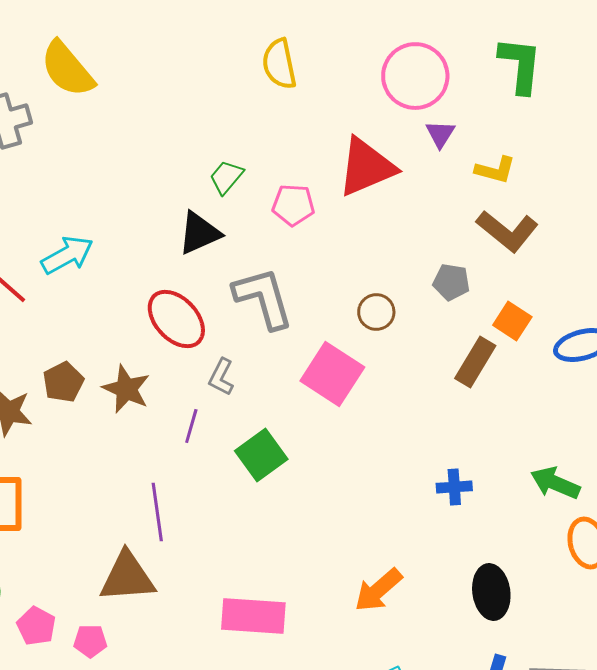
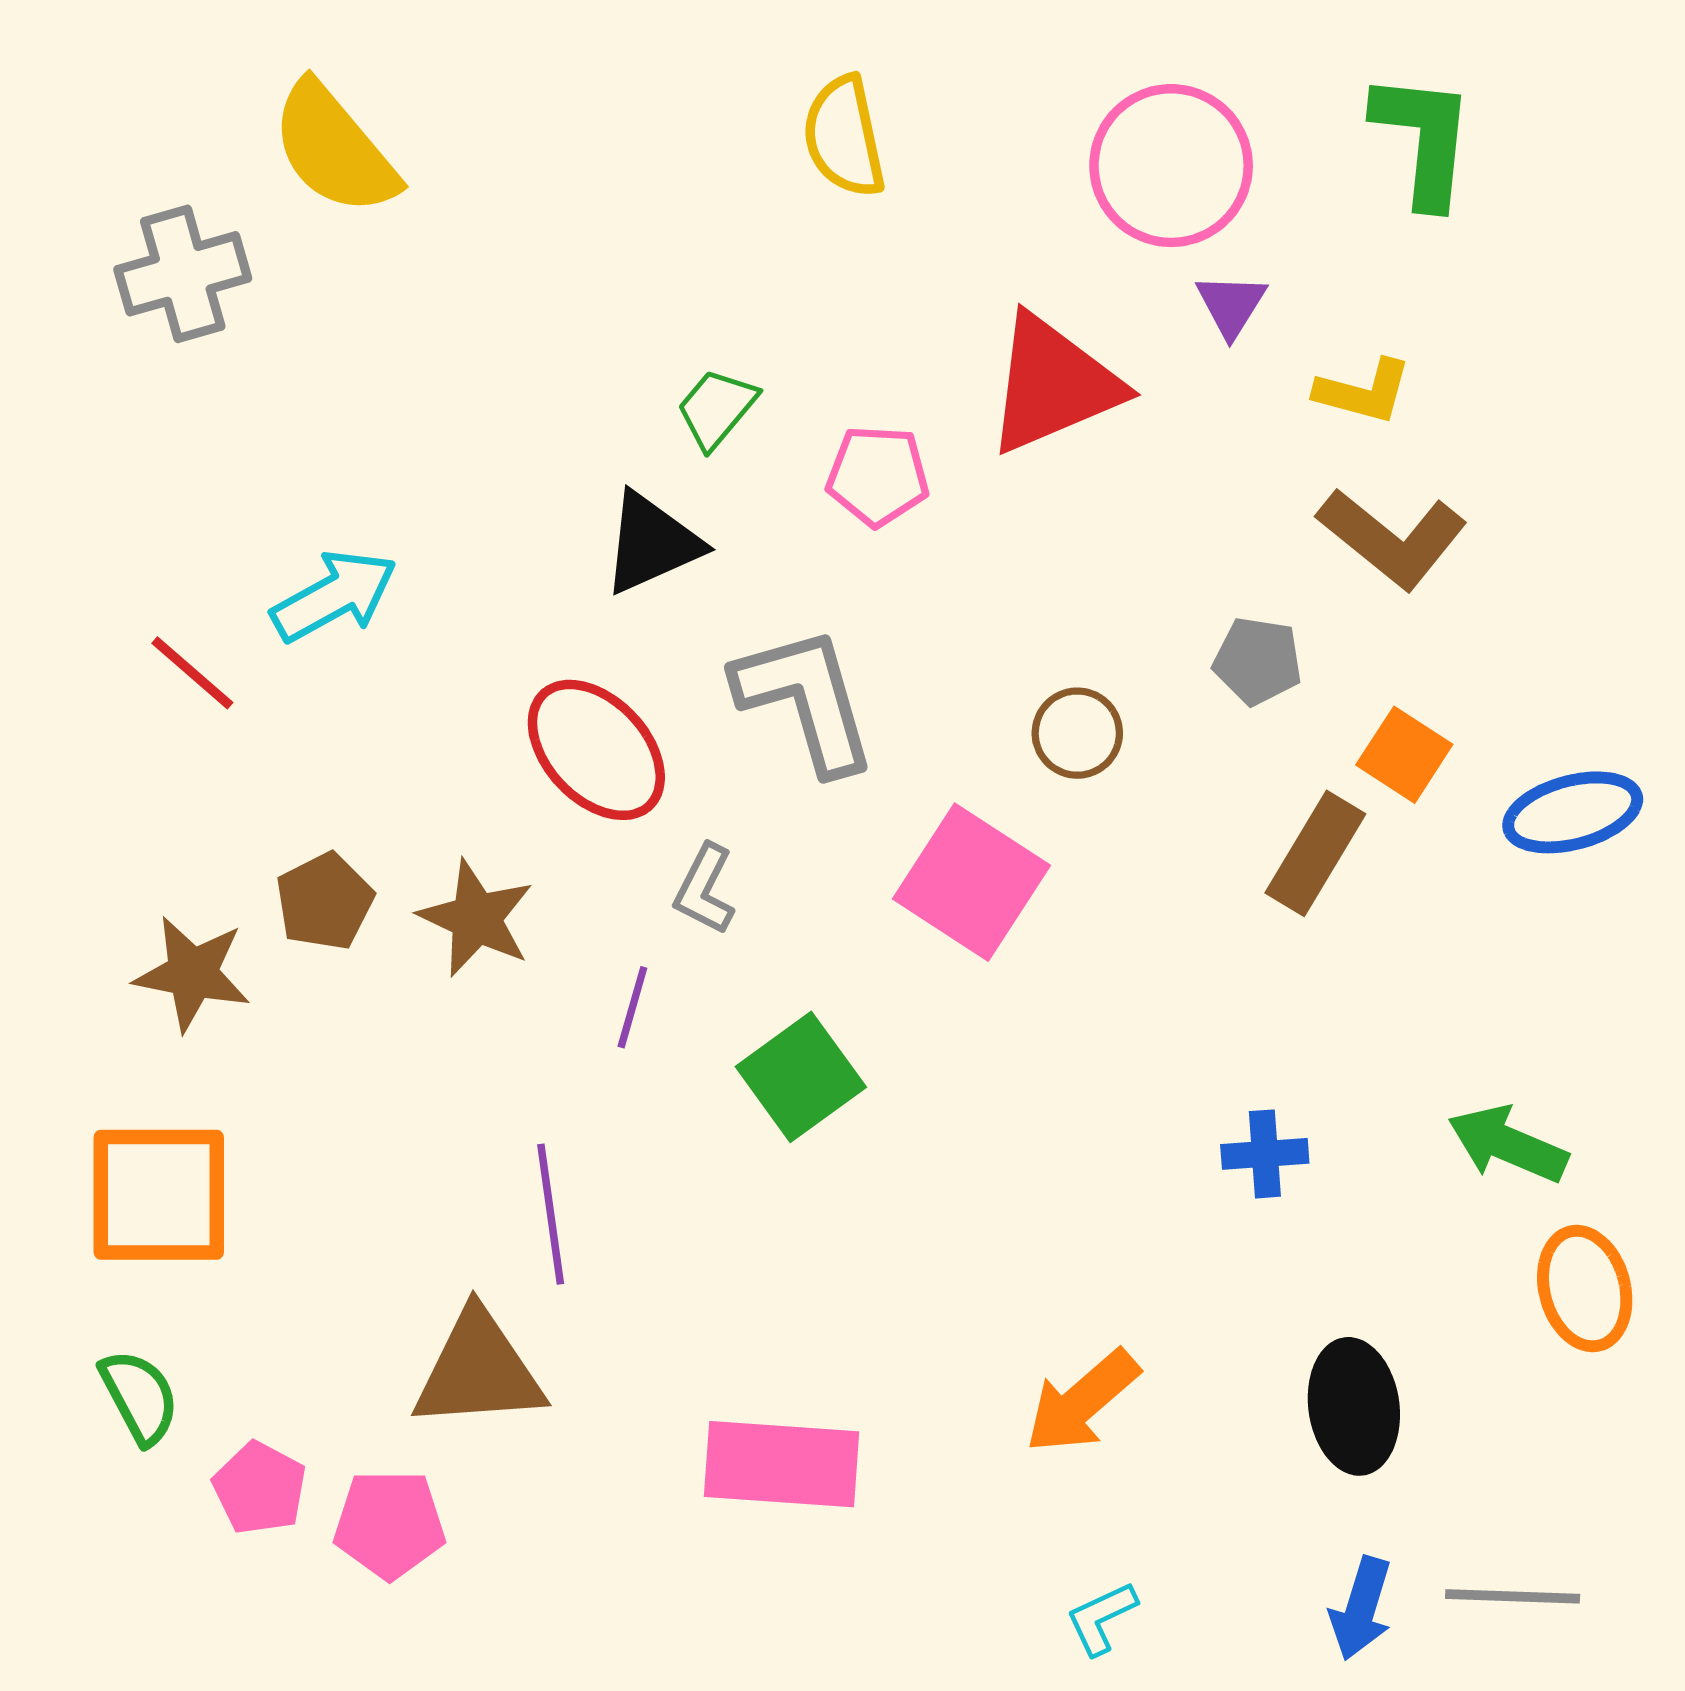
pink pentagon: (90, 641) -> (390, 1524), size x1.4

